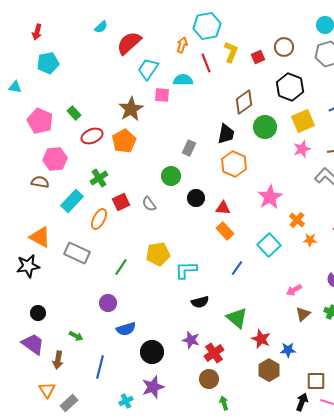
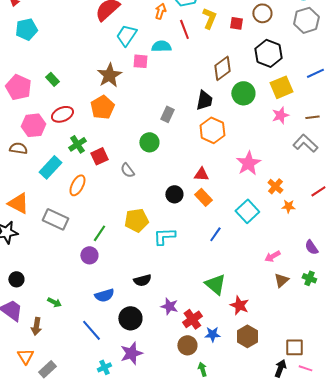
red square: (258, 57) -> (236, 23), turned 32
red ellipse: (92, 136) -> (62, 114), moved
black circle: (196, 198) -> (174, 194), moved
red square: (121, 202) -> (99, 156), moved
black semicircle: (200, 302) -> (142, 280), moved
purple circle: (108, 303) -> (89, 255), moved
blue star: (288, 350) -> (212, 334), moved
blue line: (100, 367) -> (91, 330), moved, turned -55

